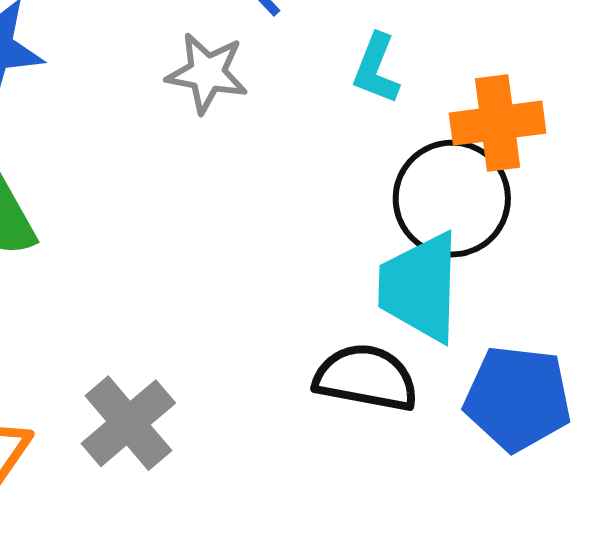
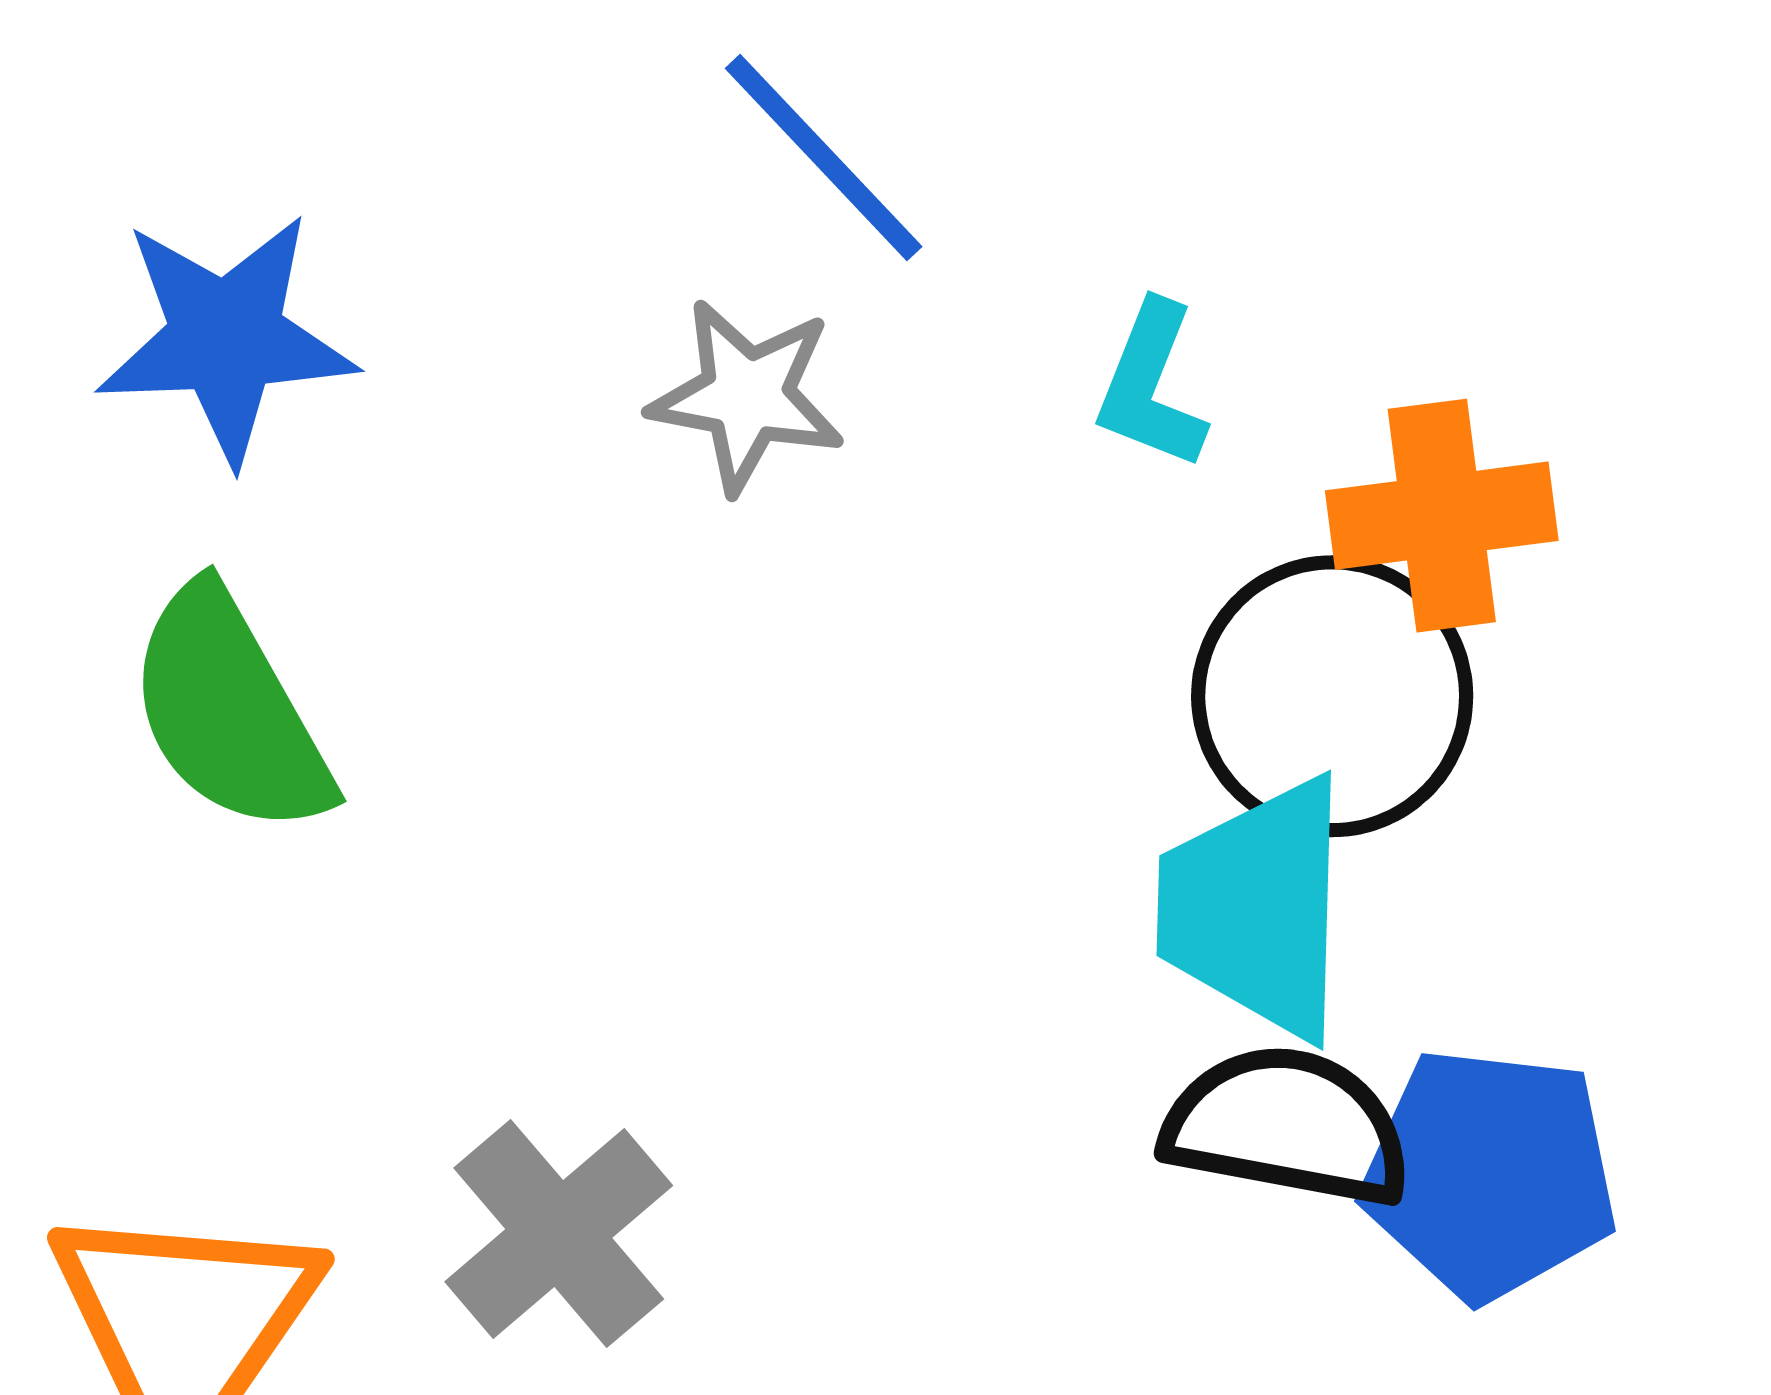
black semicircle: (366, 378) -> (1287, 1126), moved

